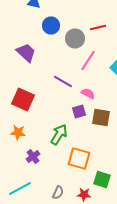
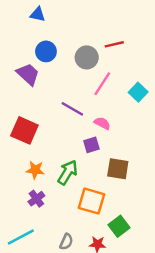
blue circle: (51, 26) -> (46, 51), moved
brown square: (101, 118) -> (118, 169), moved
orange star: (18, 132) -> (35, 170), moved
green square: (102, 180) -> (119, 226), turned 36

